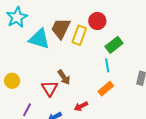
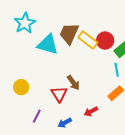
red circle: (97, 21) -> (105, 41), moved
yellow rectangle: (79, 35) -> (88, 40), turned -72

